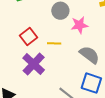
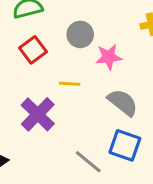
red square: (29, 37) -> (33, 50), moved

